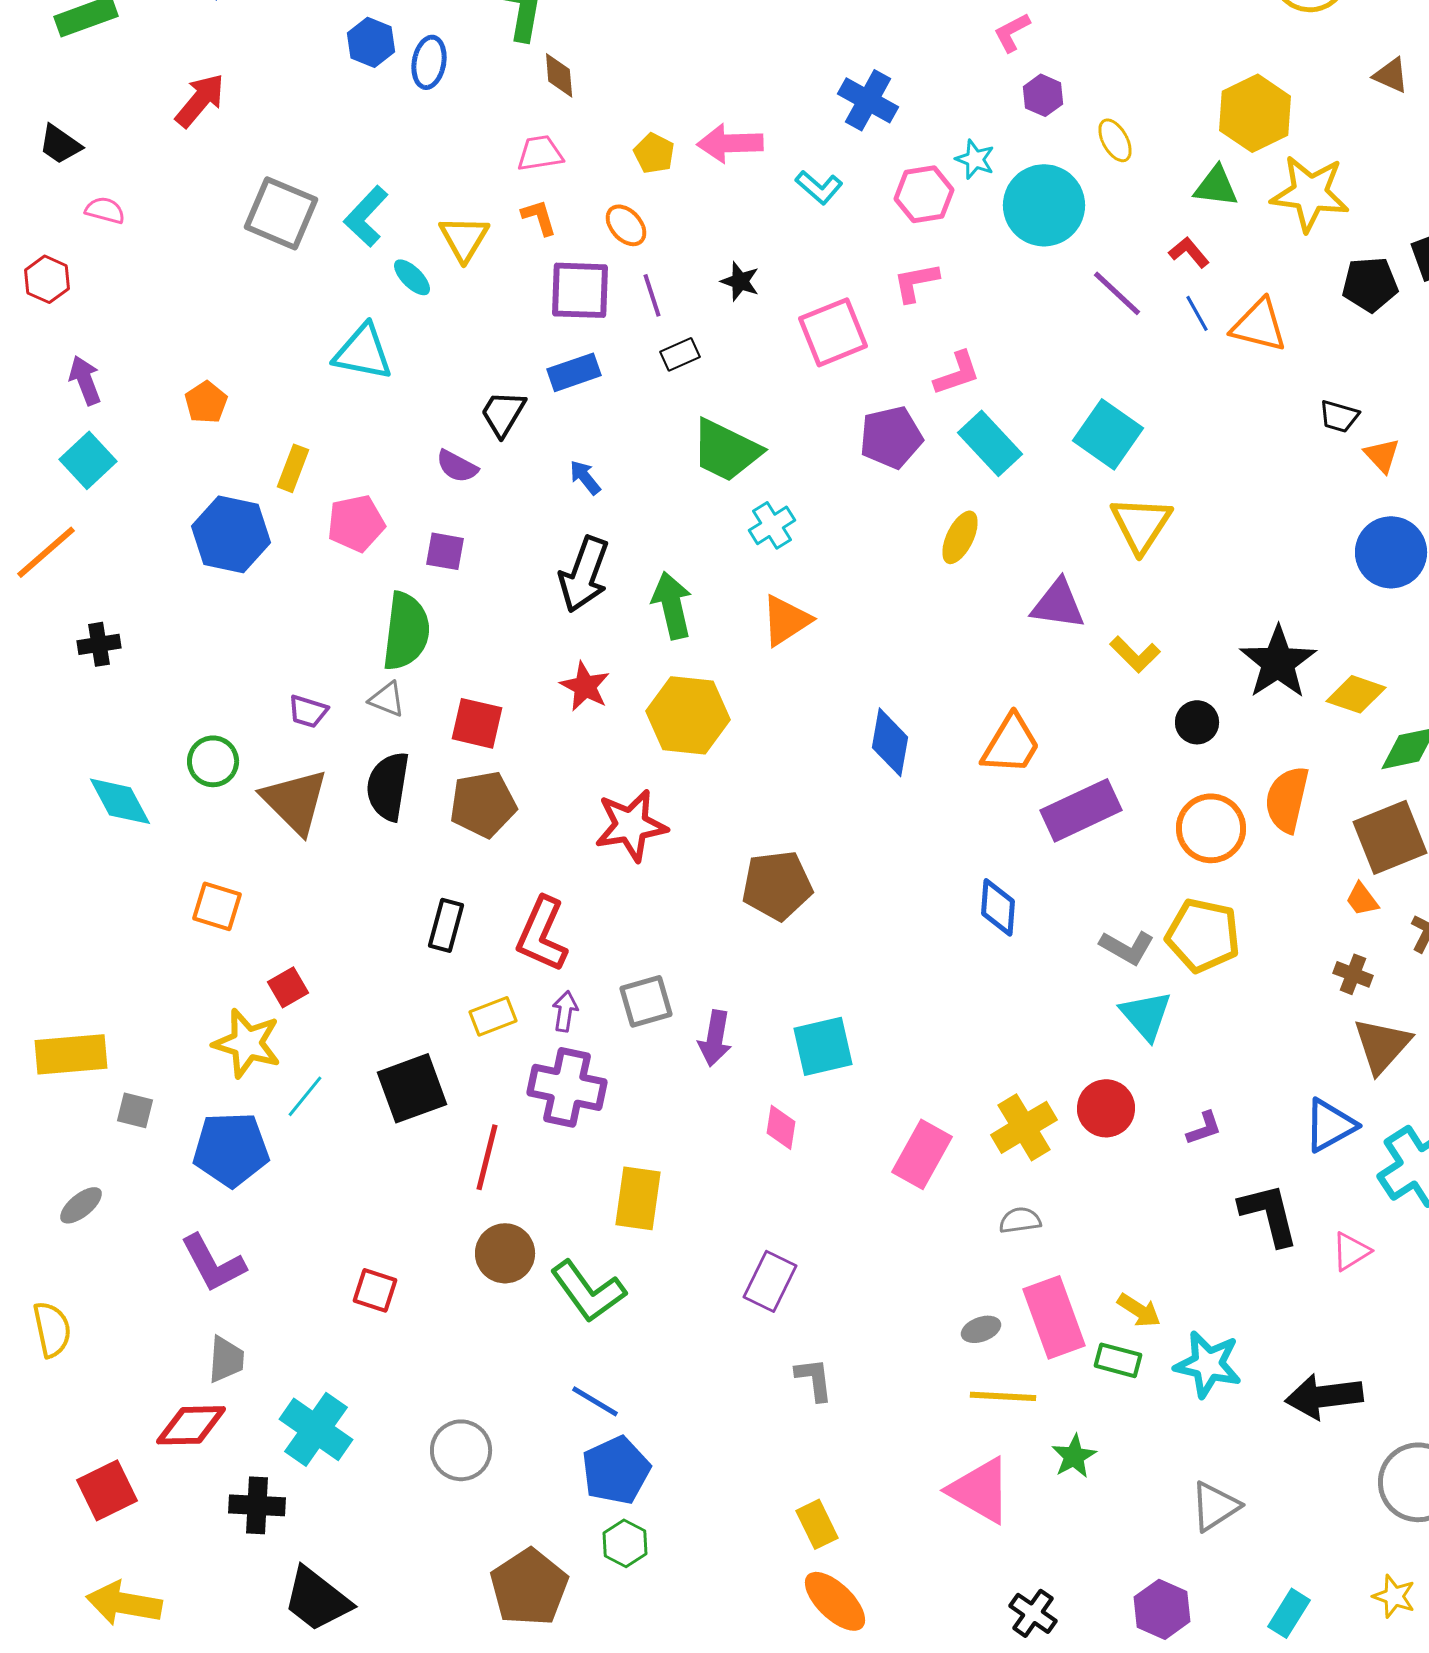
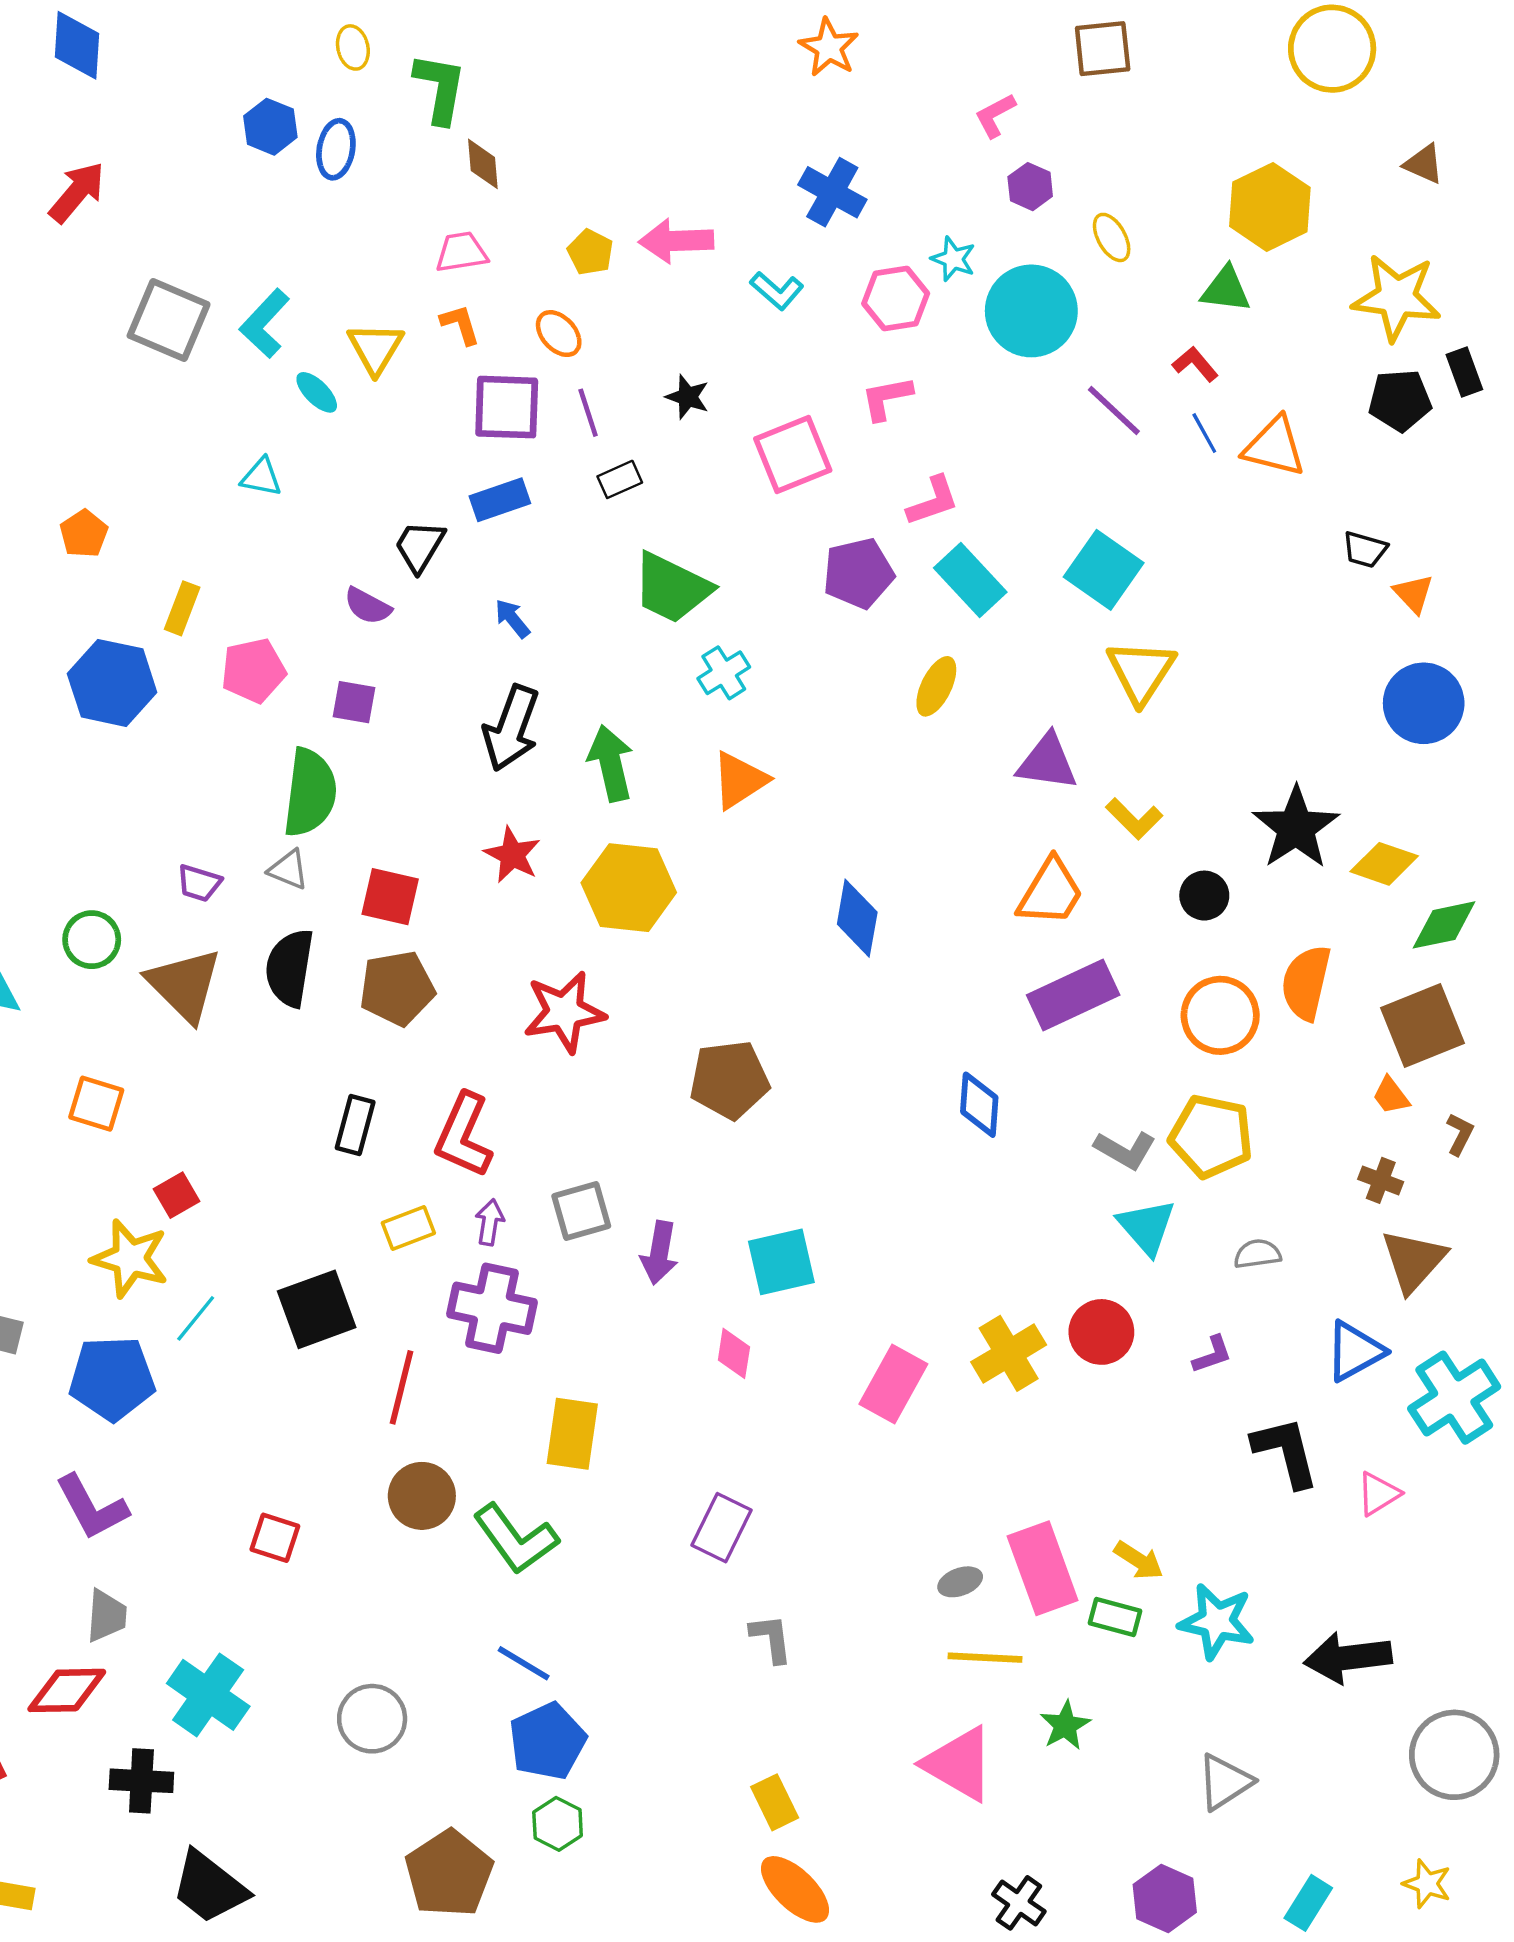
yellow star: (1310, 193) -> (1397, 297), moved
cyan triangle: (363, 352) -> (261, 477), size x0.6
orange trapezoid: (1011, 744) -> (1051, 892), moved
gray semicircle: (1020, 1220) -> (1257, 1254), moved

